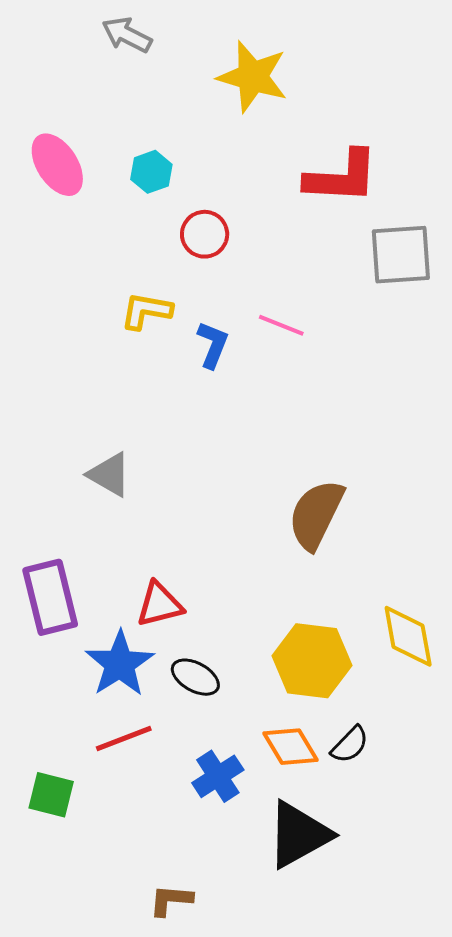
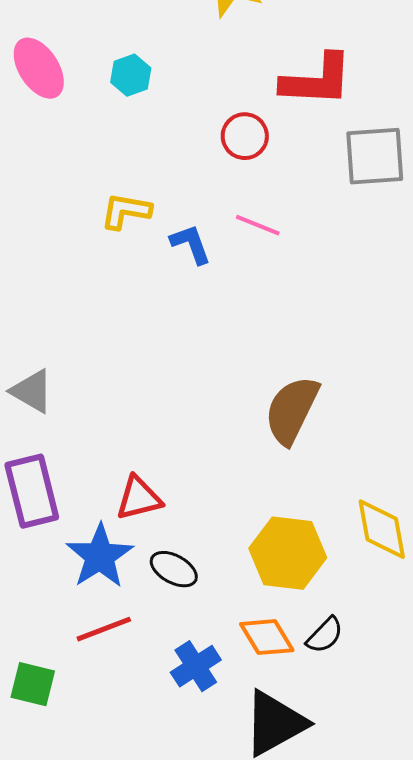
red circle: (205, 234) -> (245, 136), moved
blue L-shape: (213, 345) -> (191, 244), turned -42
gray triangle: (109, 475) -> (32, 391), moved

